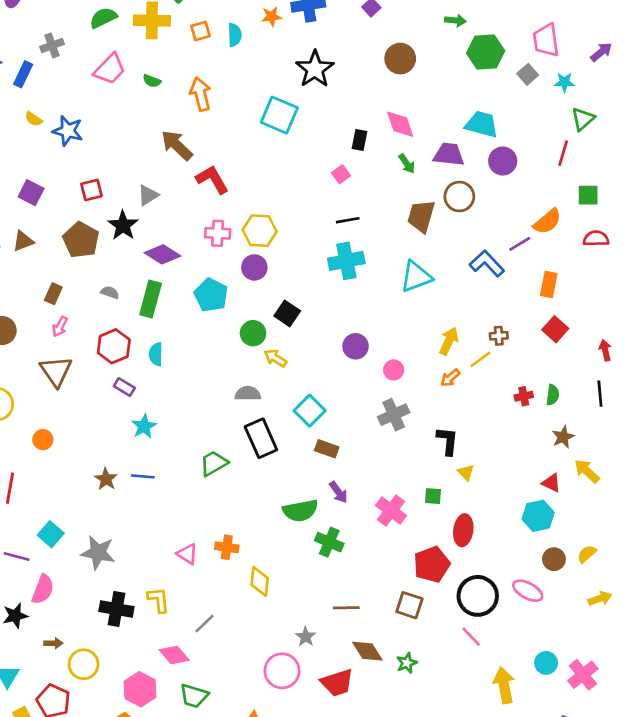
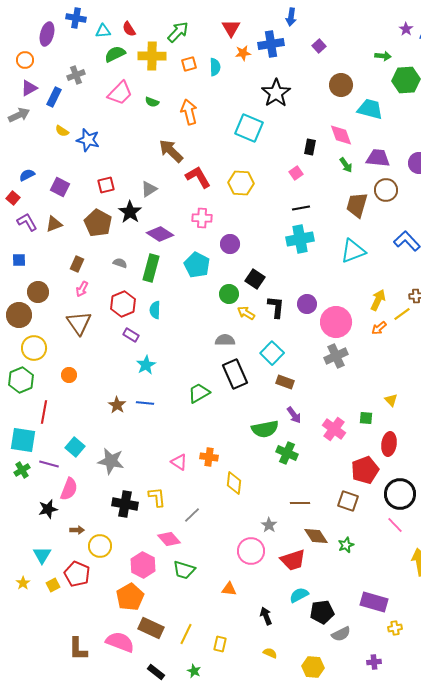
cyan trapezoid: (482, 124) -> (370, 109), moved
yellow hexagon: (260, 231) -> (241, 183), moved
pink circle: (394, 370) -> (336, 322), size x2.0
black L-shape: (448, 441) -> (276, 307), moved

